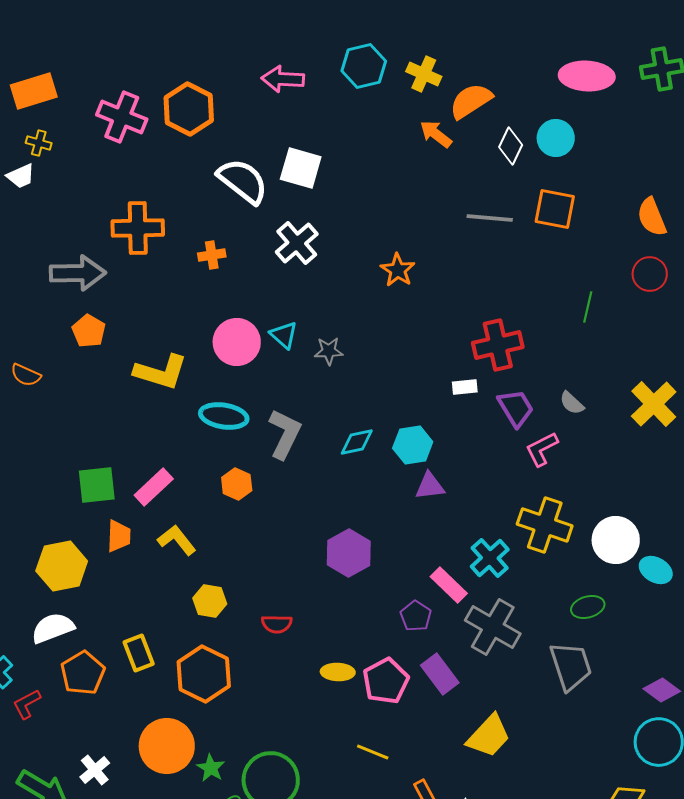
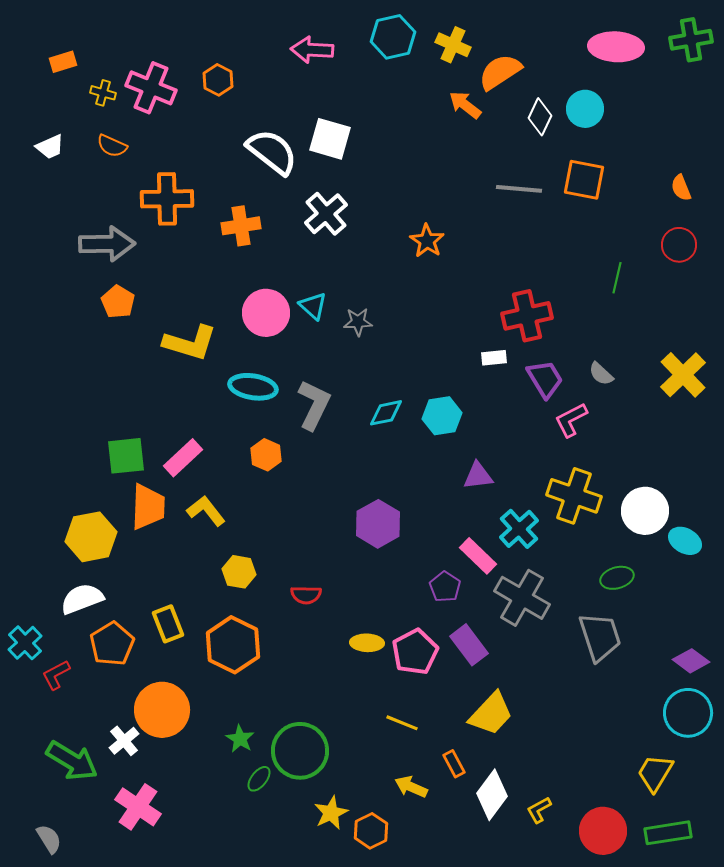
orange rectangle: (34, 91) -> (63, 62), size x0.6
orange hexagon: (189, 109) -> (218, 80), size x0.6
yellow cross: (39, 143) -> (103, 93), moved
orange semicircle: (652, 217) -> (681, 188), size x0.7
orange cross: (212, 255) -> (241, 226), size x1.4
orange semicircle: (26, 375) -> (112, 146), moved
purple triangle: (430, 486) -> (478, 476), moved
orange trapezoid: (119, 536) -> (148, 507), size x1.4
yellow trapezoid: (489, 736) -> (491, 714), moved
orange circle: (167, 746) -> (162, 710), moved

